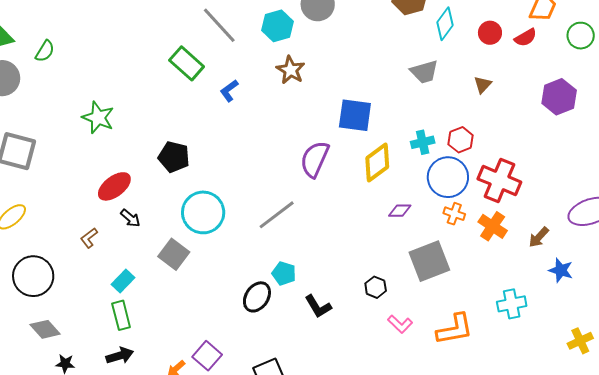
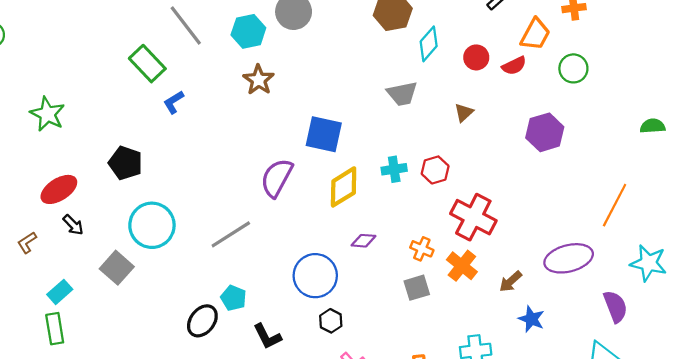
blue L-shape: (229, 91) -> (174, 102), moved
blue circle: (448, 177) -> (315, 276), moved
gray square: (429, 261) -> (417, 288), moved, size x0.6

